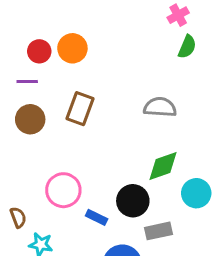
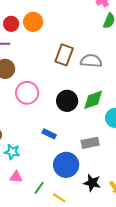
brown rectangle: (80, 109) -> (64, 55), moved
pink circle: (63, 190) -> (27, 93), moved
black circle: (133, 201) -> (67, 101), moved

